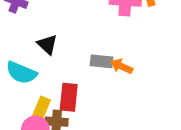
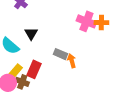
orange arrow: (122, 66) -> (72, 61), turned 32

